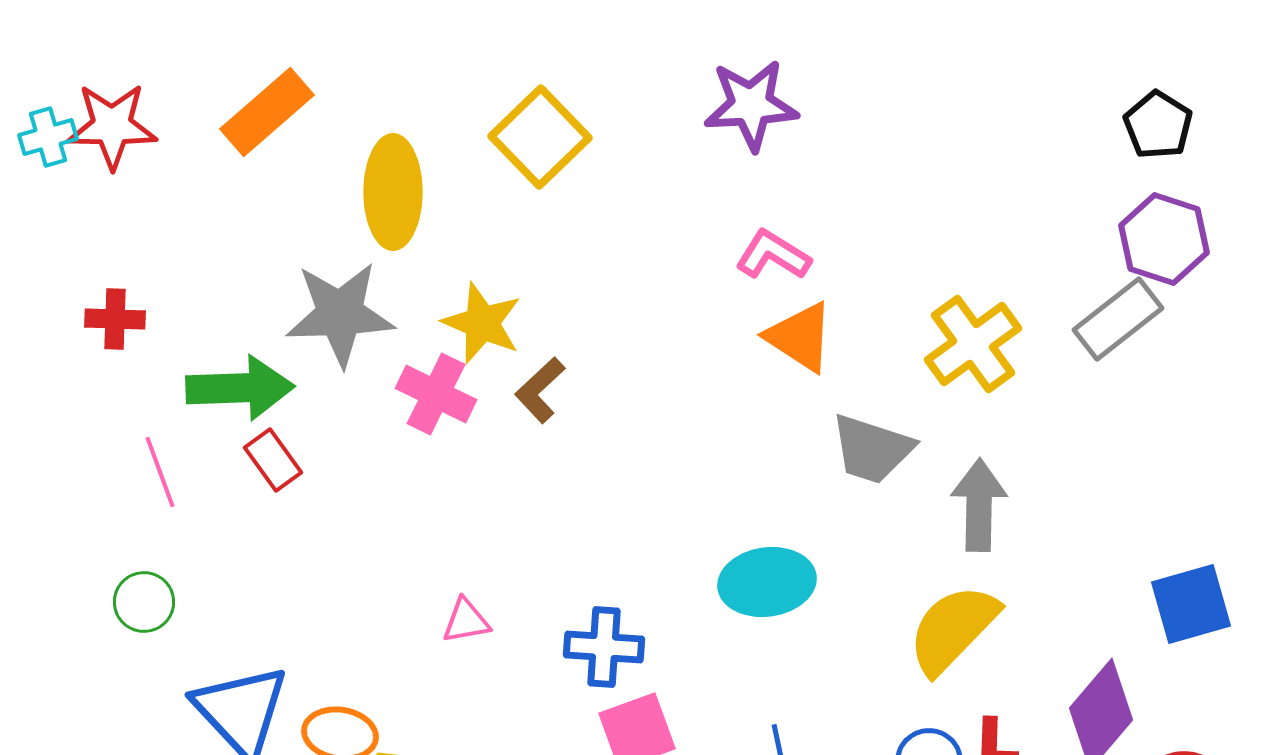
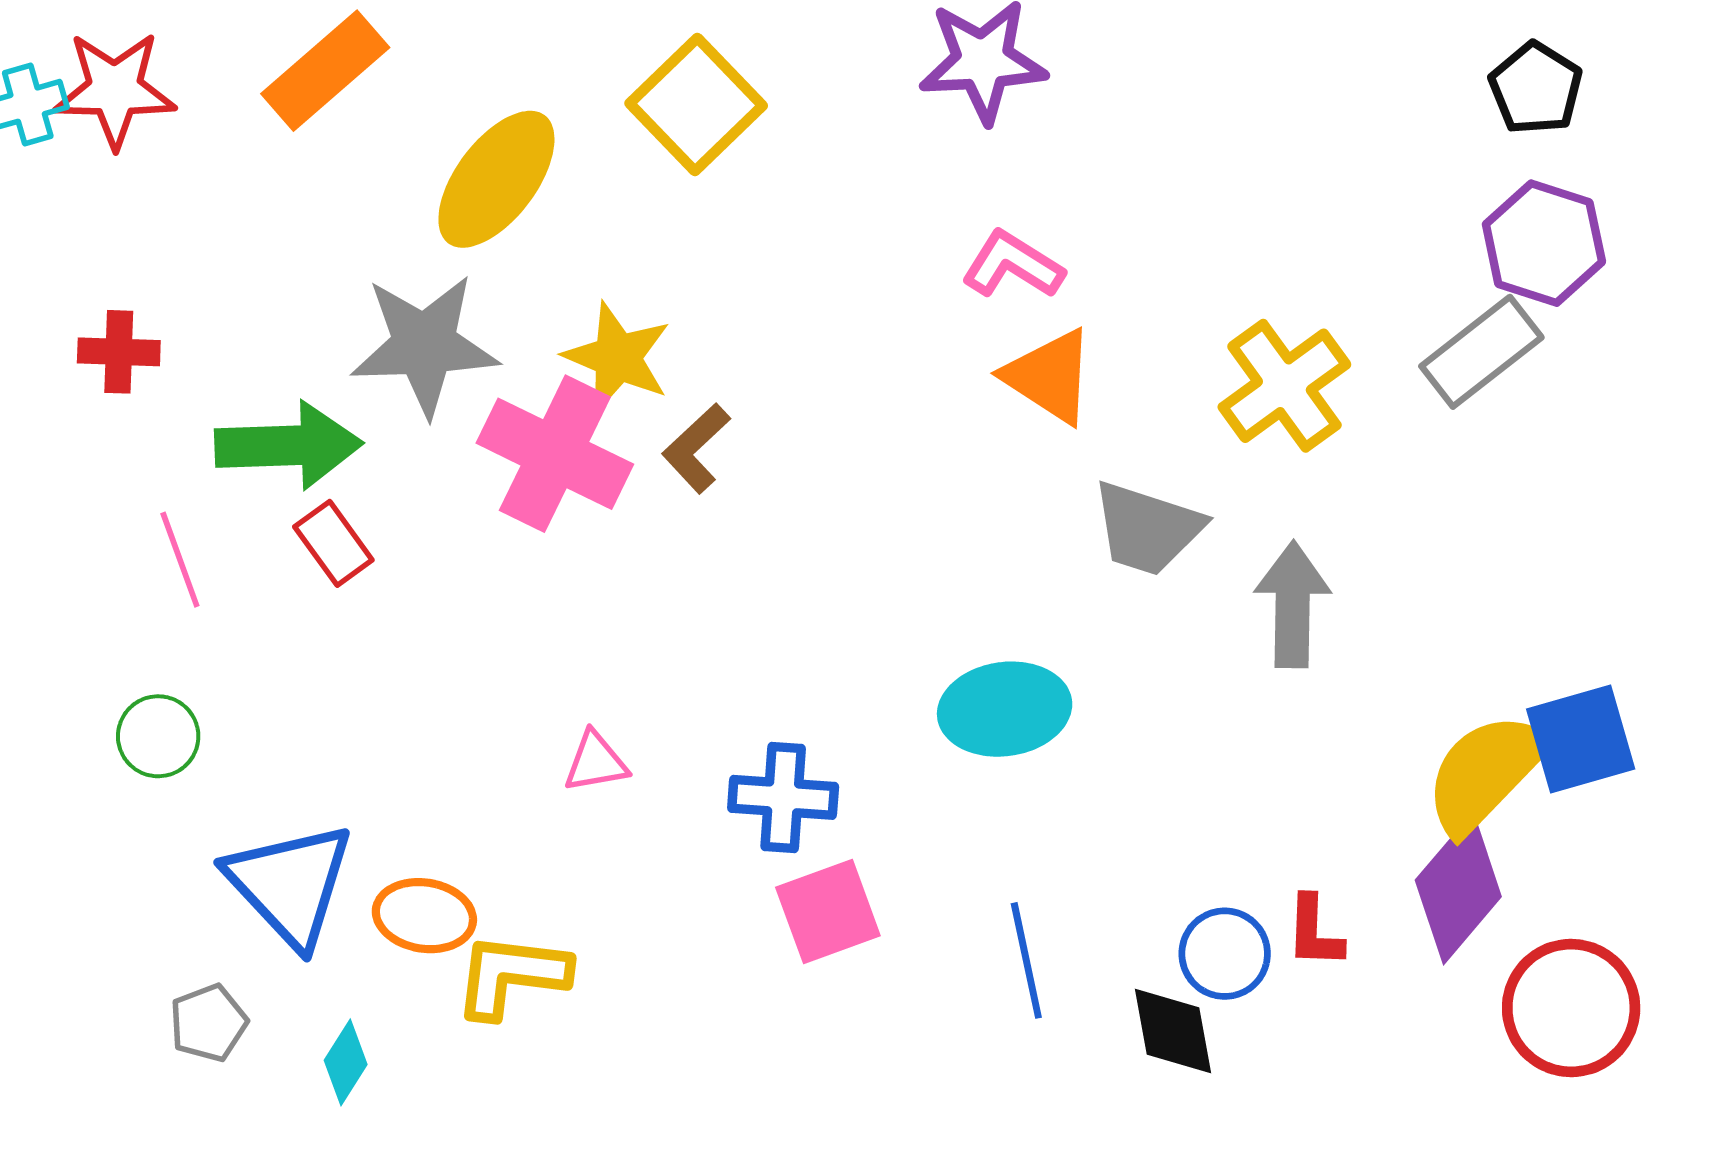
yellow ellipse: (393, 192) -> (496, 179), turned 37
pink cross: (436, 394) -> (555, 454), size x1.4
yellow semicircle: (953, 629) -> (1486, 773), moved

